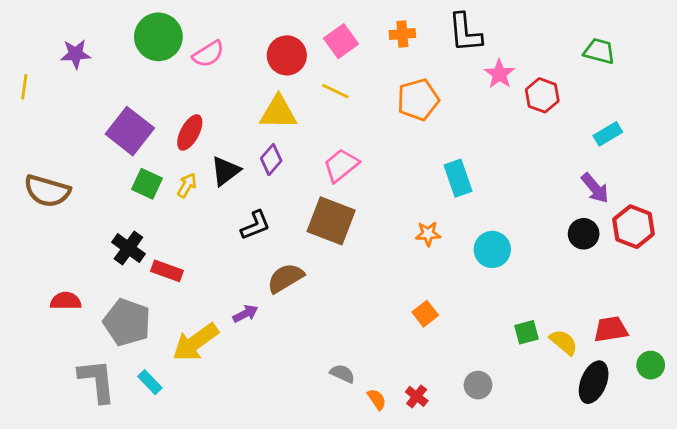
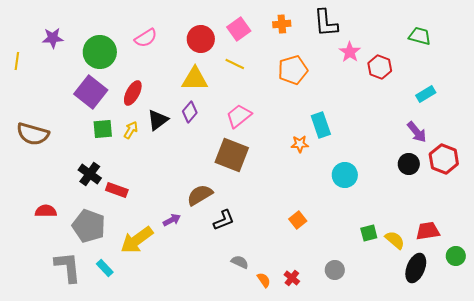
green circle: (158, 37) -> (100, 52), moved
green square: (147, 184) -> (103, 129), turned -30
black L-shape: (255, 225) -> (224, 220), moved
orange star: (428, 234) -> (300, 144), moved

